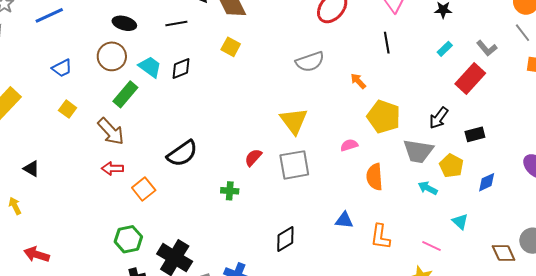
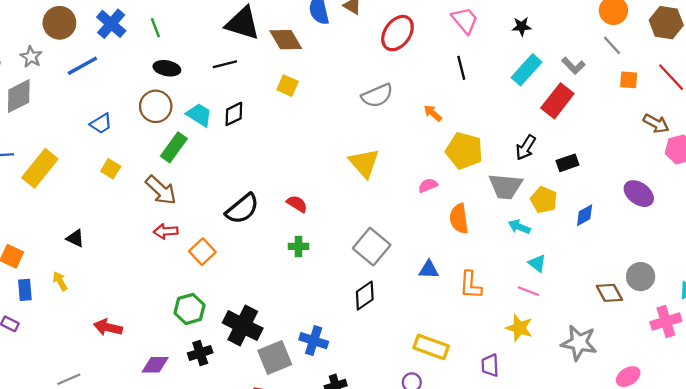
cyan rectangle: (445, 49) -> (527, 70), size x1.8
red semicircle: (253, 157) -> (297, 204), moved, turned 84
gray square: (294, 165) -> (372, 247), moved, turned -36
cyan triangle: (460, 222) -> (537, 263), moved
red arrow: (37, 255) -> (108, 327), moved

